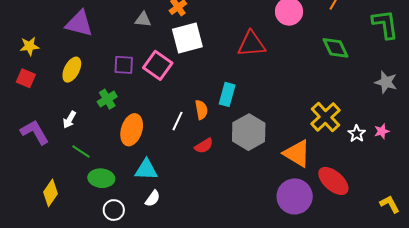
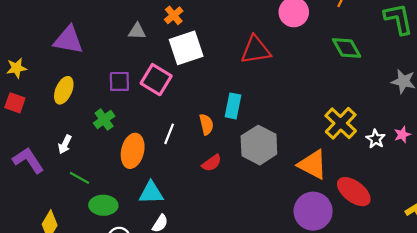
white line: (178, 121) -> (169, 134), moved

